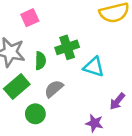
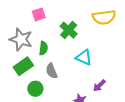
green cross: (67, 47) -> (69, 30), moved, turned -36
gray semicircle: (54, 89) -> (52, 71), turned -77

